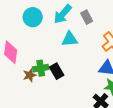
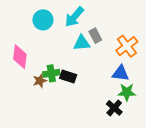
gray rectangle: (87, 17) -> (95, 36), moved
black rectangle: (57, 71) -> (68, 76), turned -42

